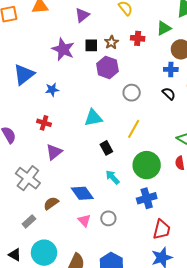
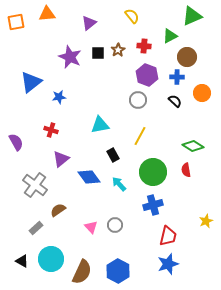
purple hexagon: (107, 67) -> (147, 75), moved
blue diamond: (82, 193) -> (89, 177), moved

